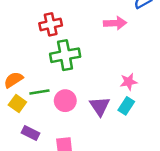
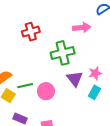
green cross: (65, 55) -> (63, 53), moved
purple triangle: (100, 106) -> (75, 79), moved

